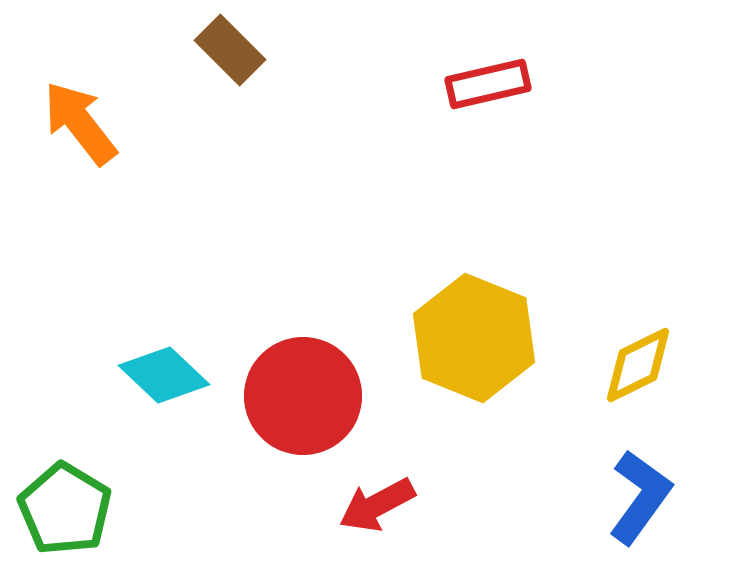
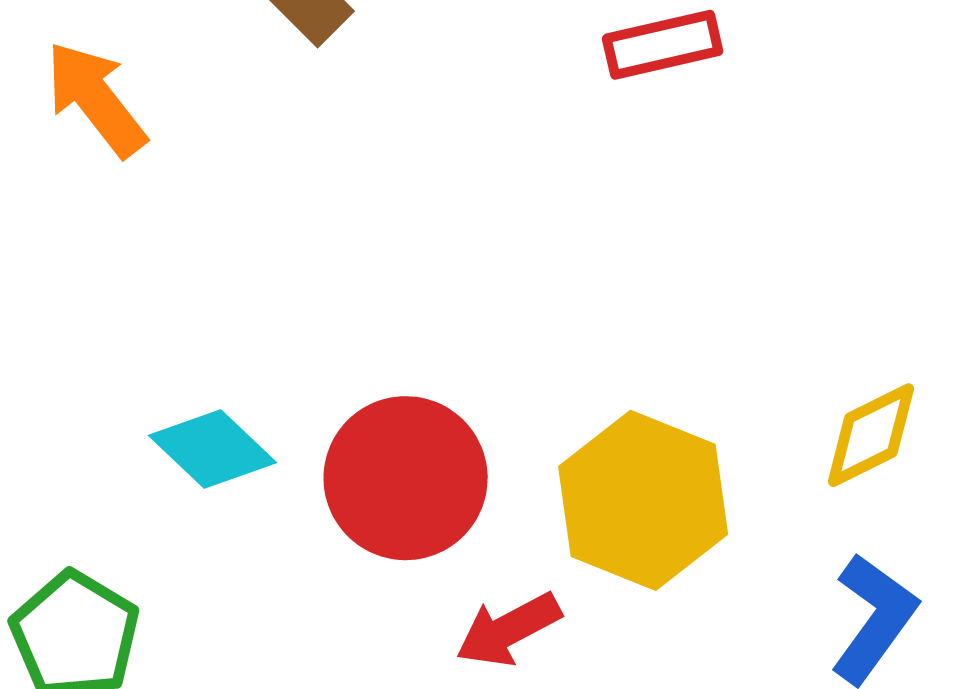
yellow hexagon: (474, 338) -> (643, 500), moved

